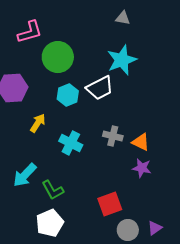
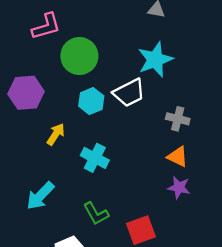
gray cross: (113, 136) -> (178, 119), moved
green L-shape: (53, 190) -> (96, 214), moved

